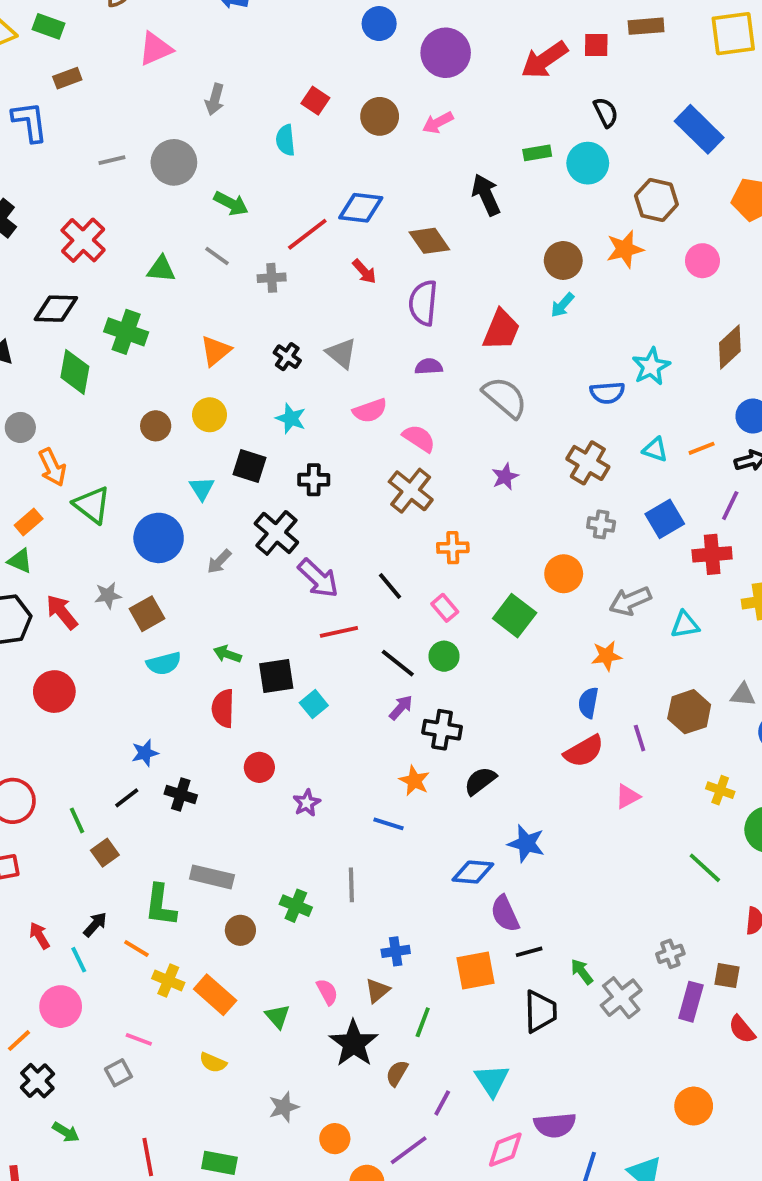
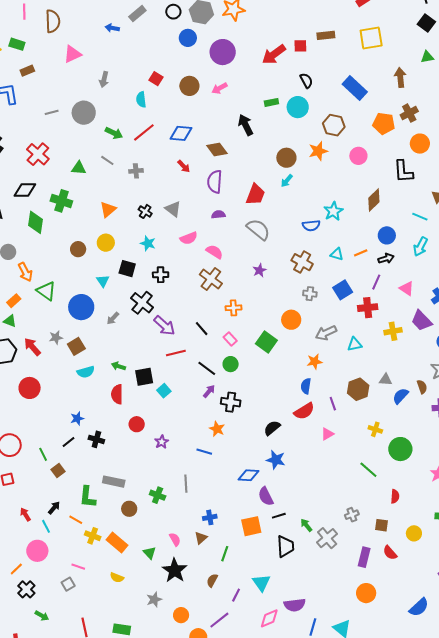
red line: (307, 234) -> (144, 132), moved
black semicircle: (480, 781) -> (272, 428), moved
purple rectangle: (691, 1002) -> (364, 557), moved
black star: (354, 1043) -> (175, 570), moved

